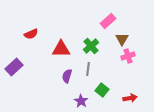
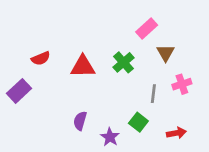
red semicircle: (31, 34) -> (41, 58), moved
pink cross: (128, 56) -> (182, 84), moved
gray line: (88, 69) -> (153, 94), moved
purple semicircle: (67, 76) -> (80, 121), moved

